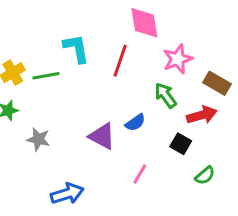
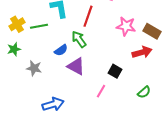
pink star: (178, 59) -> (126, 26), moved, turned 30
green arrow: (166, 95) -> (79, 39), moved
blue semicircle: (135, 123) -> (61, 50), moved
black square: (181, 144) -> (115, 71), moved

